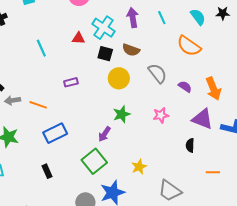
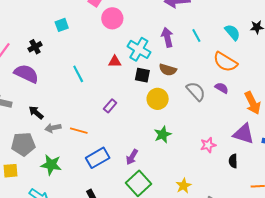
purple rectangle: (71, 82) -> (110, 106), turned -32
purple semicircle: (185, 87) -> (222, 88), moved
pink star: (161, 115) -> (208, 145), moved
purple arrow: (104, 134) -> (132, 157), moved

